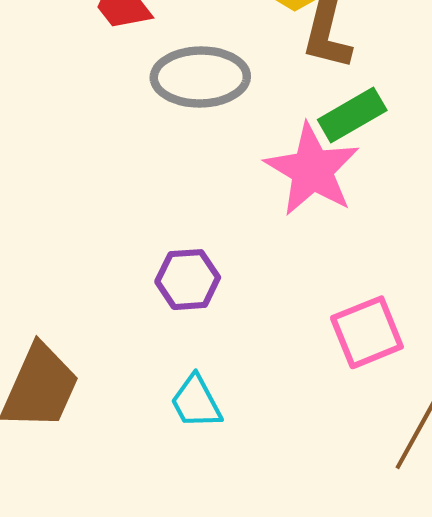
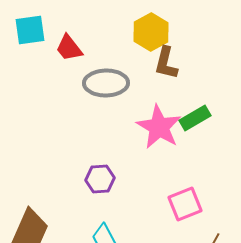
green rectangle: (352, 115) -> (195, 118), moved

